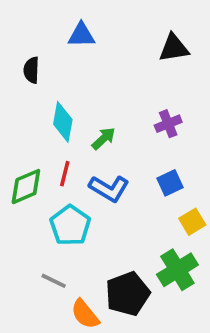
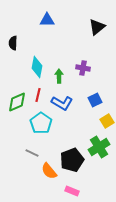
black triangle: (174, 48) -> (97, 27), turned -30
black semicircle: (31, 70) -> (13, 43), moved
purple cross: (168, 124) -> (83, 68), moved, turned 32
green arrow: (104, 138) -> (59, 76), turned -48

